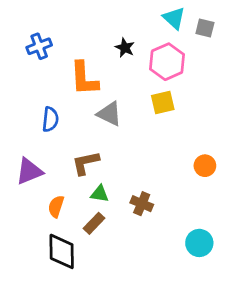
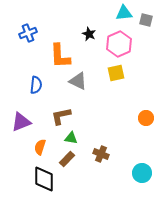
cyan triangle: (174, 18) -> (124, 13), turned -48
brown cross: (142, 204) -> (101, 154), moved

